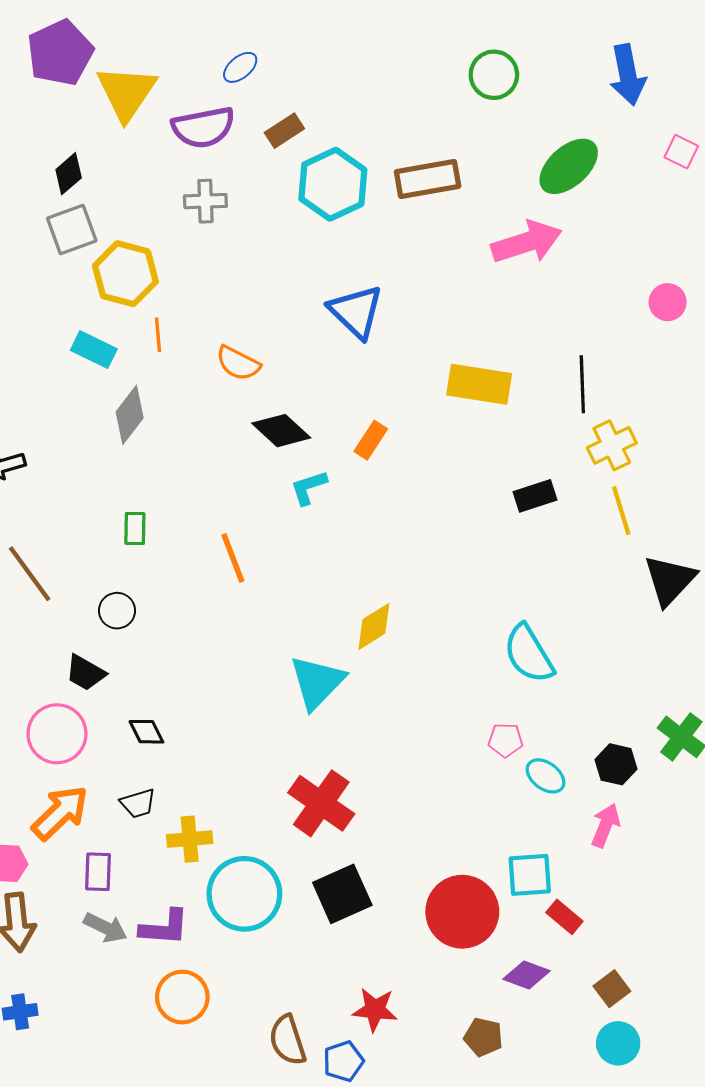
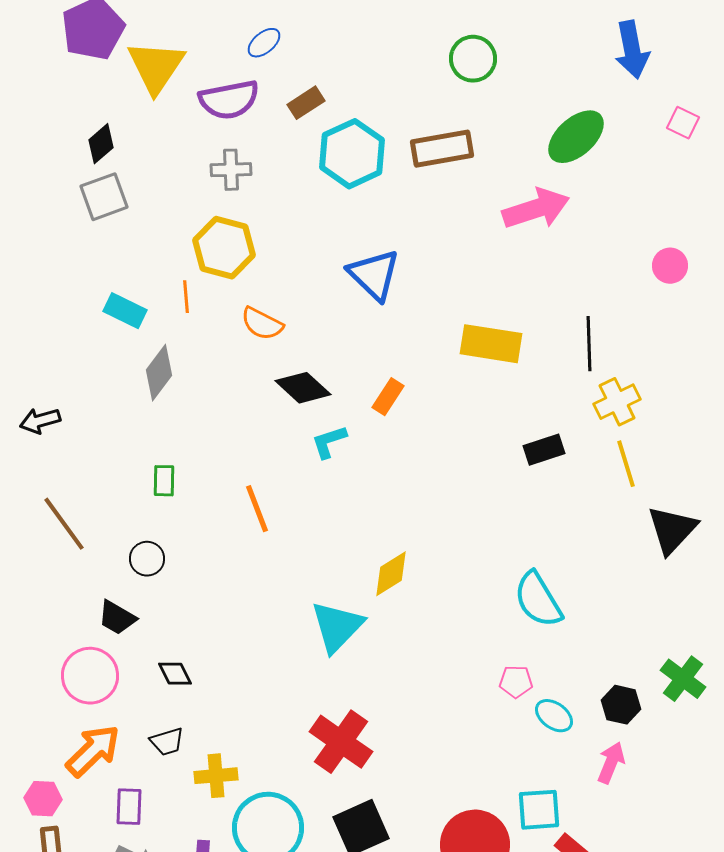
green circle: (494, 75) -> (473, 59), moved
yellow hexagon: (125, 274) -> (224, 248), moved

